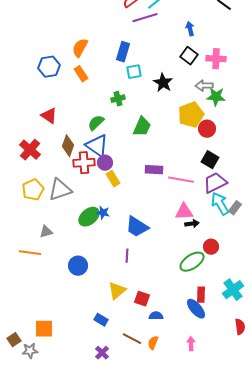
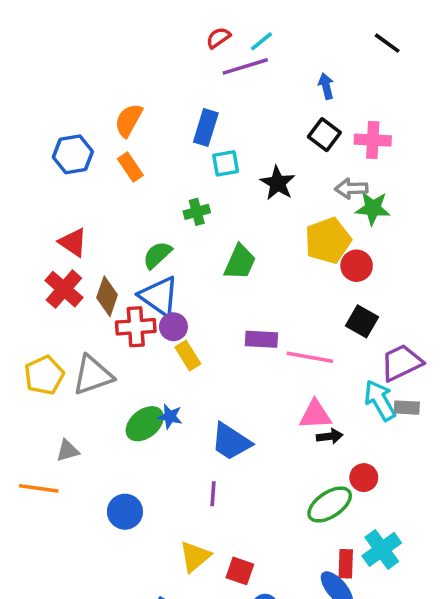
red cross: (30, 150) -> (64, 289), moved
purple trapezoid: (215, 183) -> (401, 363), moved
gray rectangle: (235, 208) -> (407, 408), turned 56
cyan cross: (233, 290) -> (382, 549), moved

